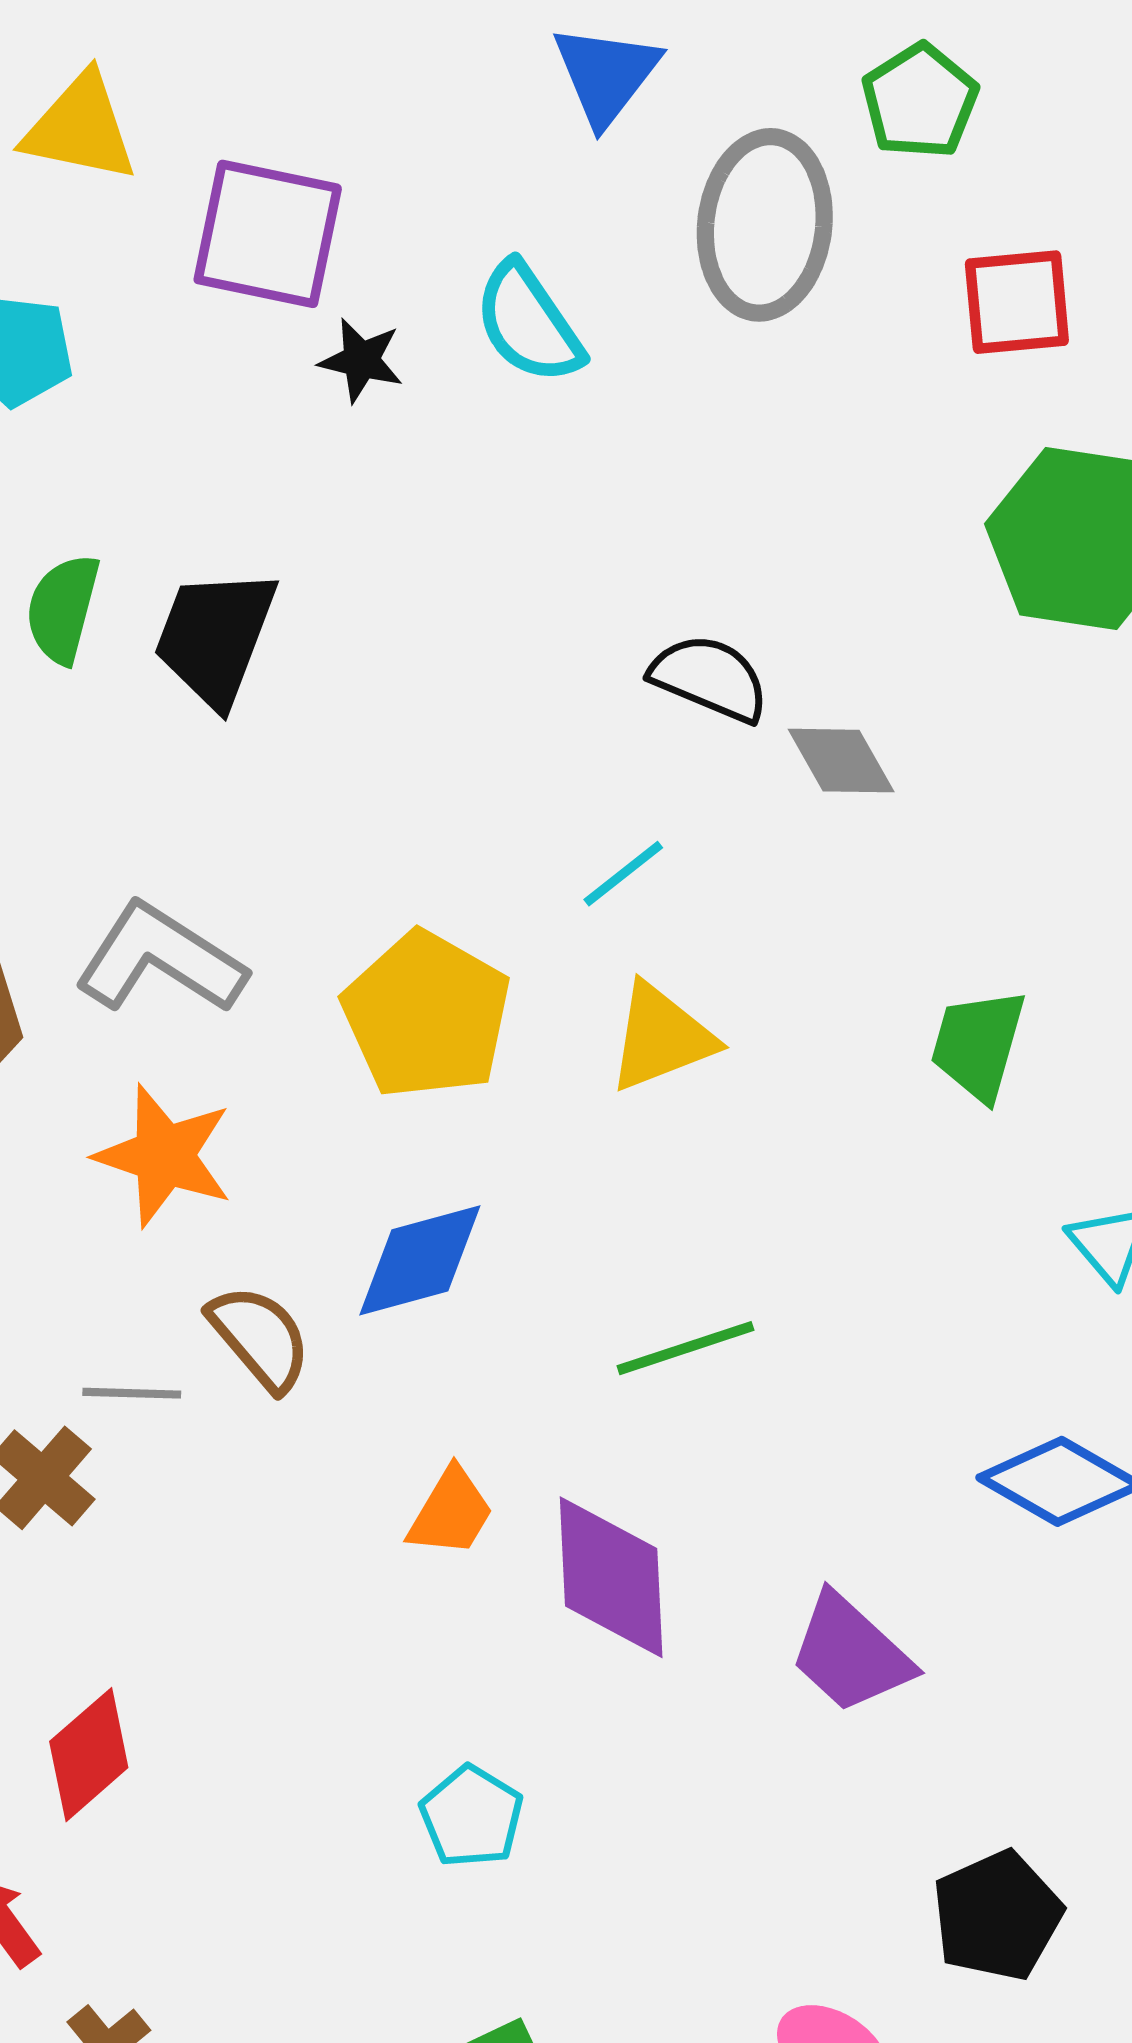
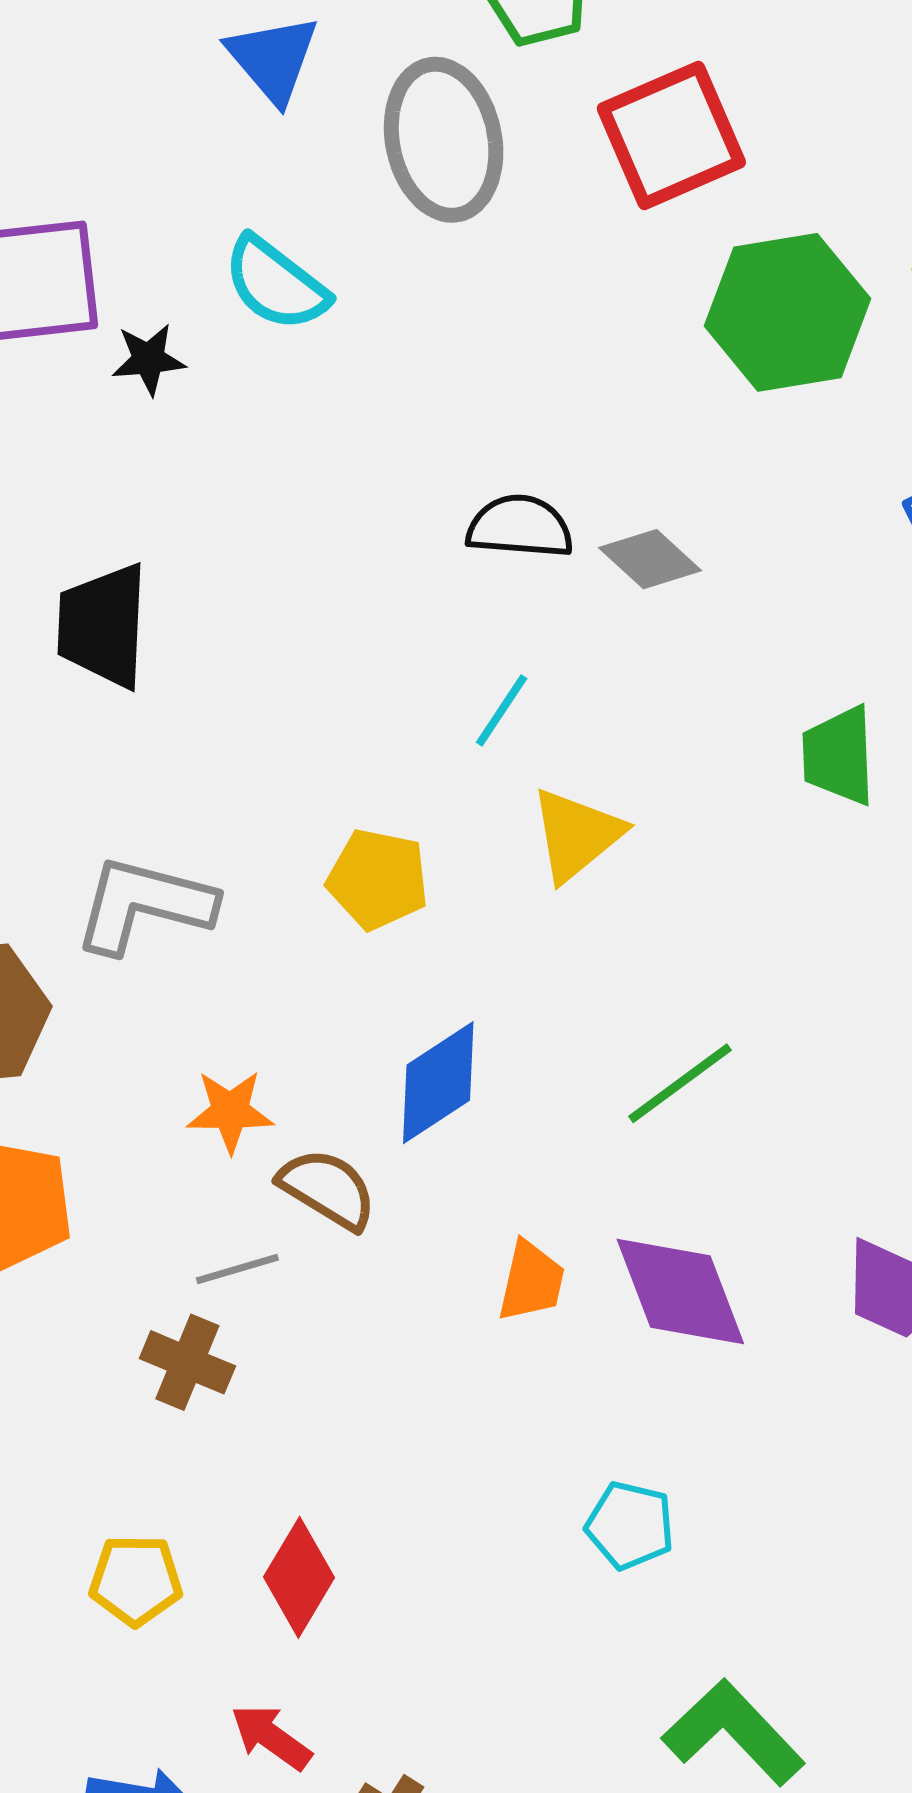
red square: (1017, 302) -> (671, 135), size x1.4
yellow pentagon: (427, 1015) -> (378, 879), size x0.7
orange star: (164, 1156) -> (230, 1111), moved, size x0.7

